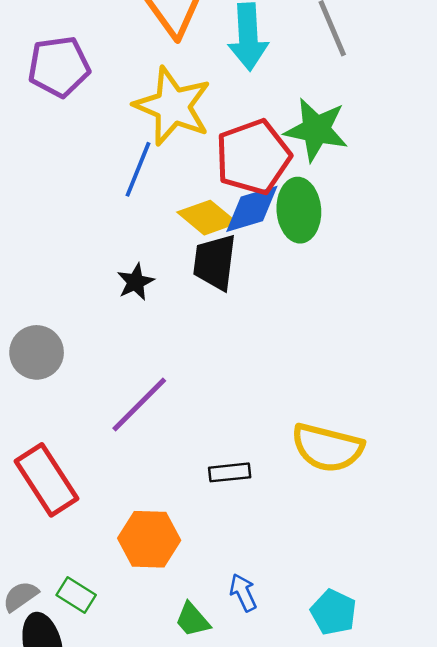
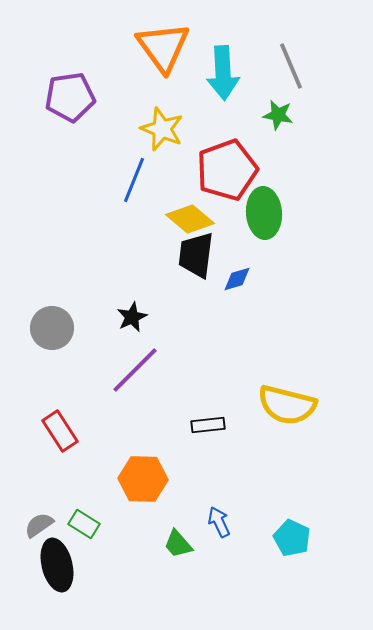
yellow star: (173, 106) -> (162, 129), size x0.7
green star: (316, 130) -> (278, 115), moved, size x0.6
blue diamond: (252, 209) -> (237, 279), moved, size x0.6
black star: (136, 282) -> (132, 317), moved
red rectangle: (46, 480) -> (60, 431), size x0.7

